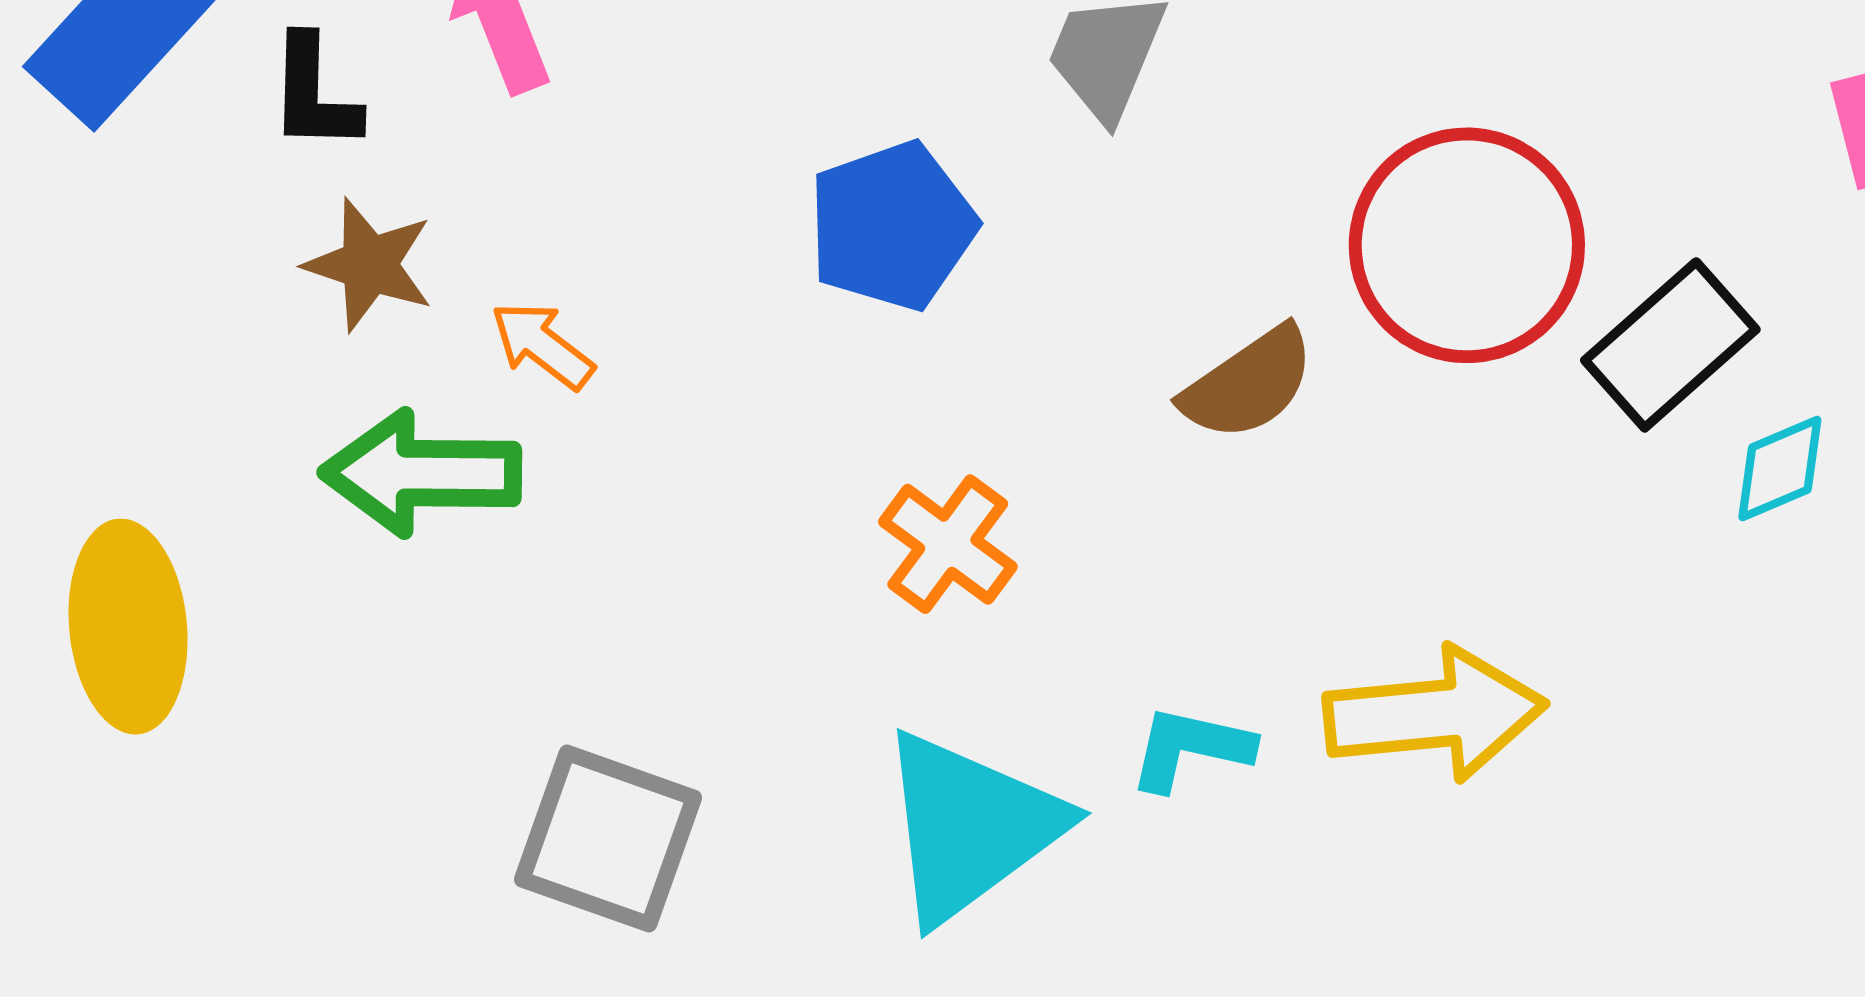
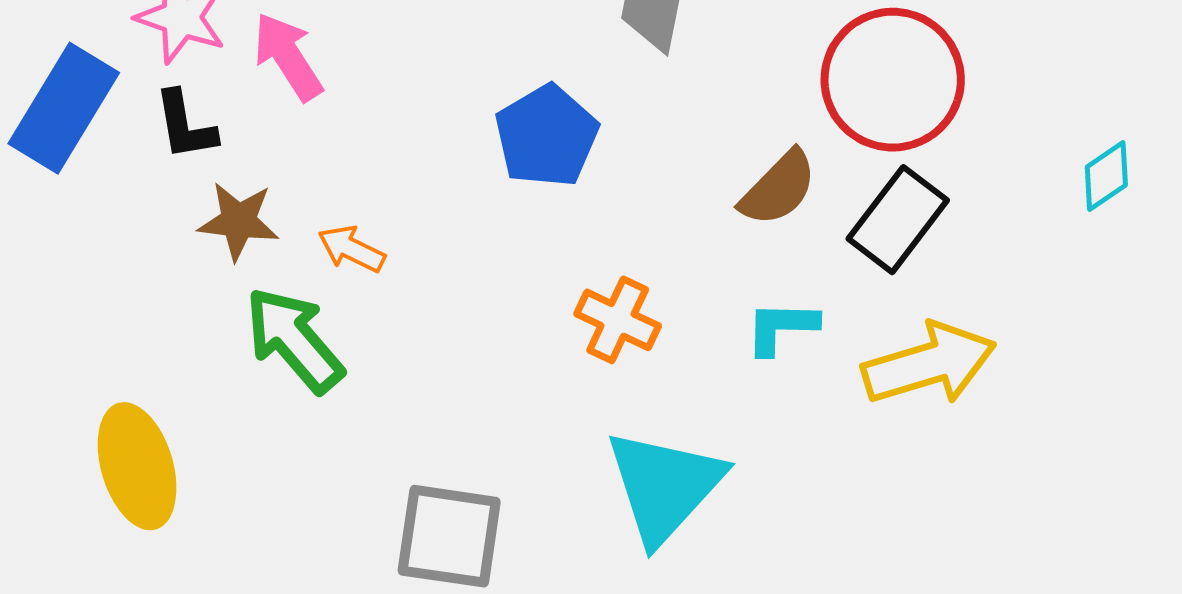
black rectangle: (1670, 345) -> (898, 220), moved
green arrow: (421, 473) -> (294, 340), turned 60
cyan L-shape: (1191, 748) -> (781, 327), moved

